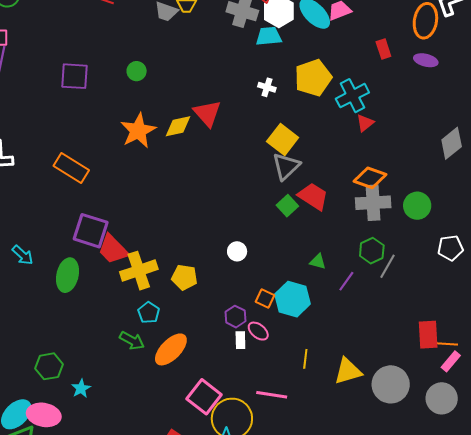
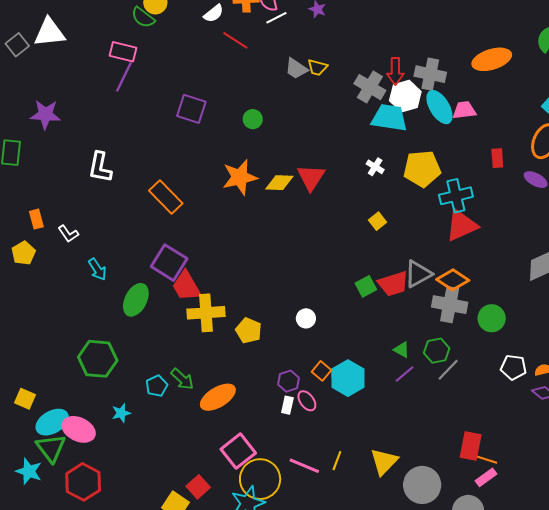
cyan trapezoid: (269, 36) -> (389, 118), size x1.4
red triangle: (365, 123) -> (461, 225), size x1.8
yellow square: (283, 139) -> (377, 221), size x0.6
gray triangle: (286, 166) -> (418, 274), moved
red trapezoid: (313, 196) -> (393, 284), turned 116
green triangle: (318, 261) -> (402, 350), moved
cyan pentagon: (149, 313) -> (157, 386), moved
yellow line: (305, 359) -> (337, 461), moved
green hexagon: (49, 366) -> (98, 359), moved, size x1.4
yellow triangle: (348, 371) -> (384, 462), turned -44

